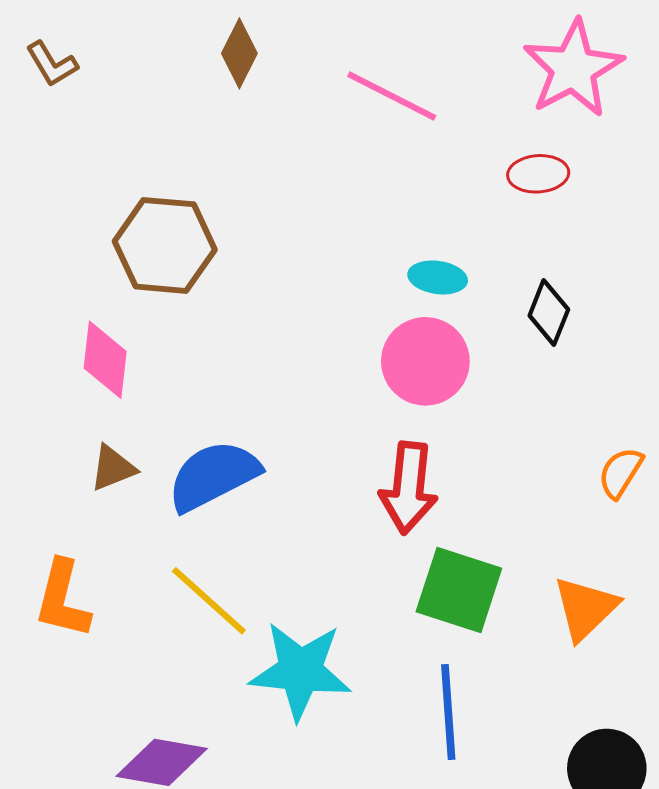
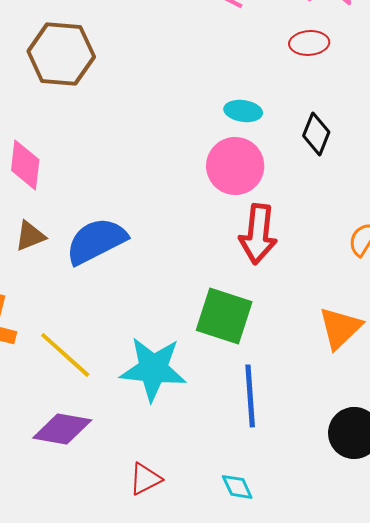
brown hexagon: (165, 245) -> (61, 54), moved
red arrow: (409, 488) -> (258, 234), moved
green square: (459, 590) -> (224, 316), moved
yellow line: (209, 601) -> (65, 355), moved

